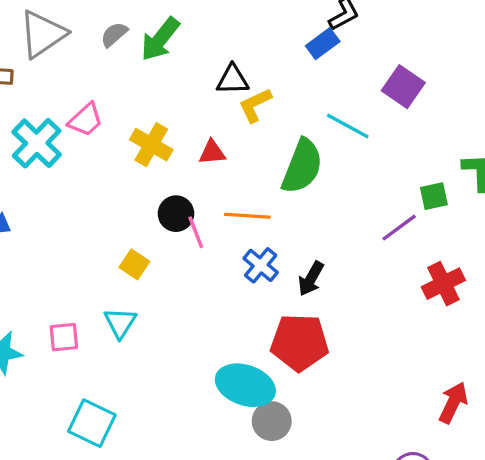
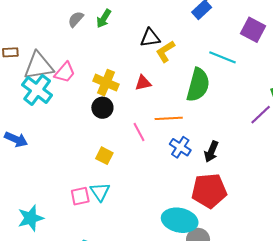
gray triangle: (43, 34) -> (39, 66), moved, turned 32
green arrow: (160, 39) -> (104, 19), size x0.7
black circle: (176, 214) -> (102, 108), moved
pink square: (64, 337) -> (80, 196), moved

